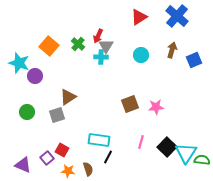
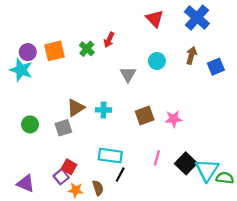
red triangle: (139, 17) -> (155, 19), turned -42
orange square: (49, 46) -> (55, 51), turned 36
gray triangle: (106, 46) -> (128, 74), moved
cyan cross: (101, 57) -> (103, 110), moved
purple circle: (35, 76) -> (28, 52), moved
purple square: (47, 158) -> (61, 177), moved

